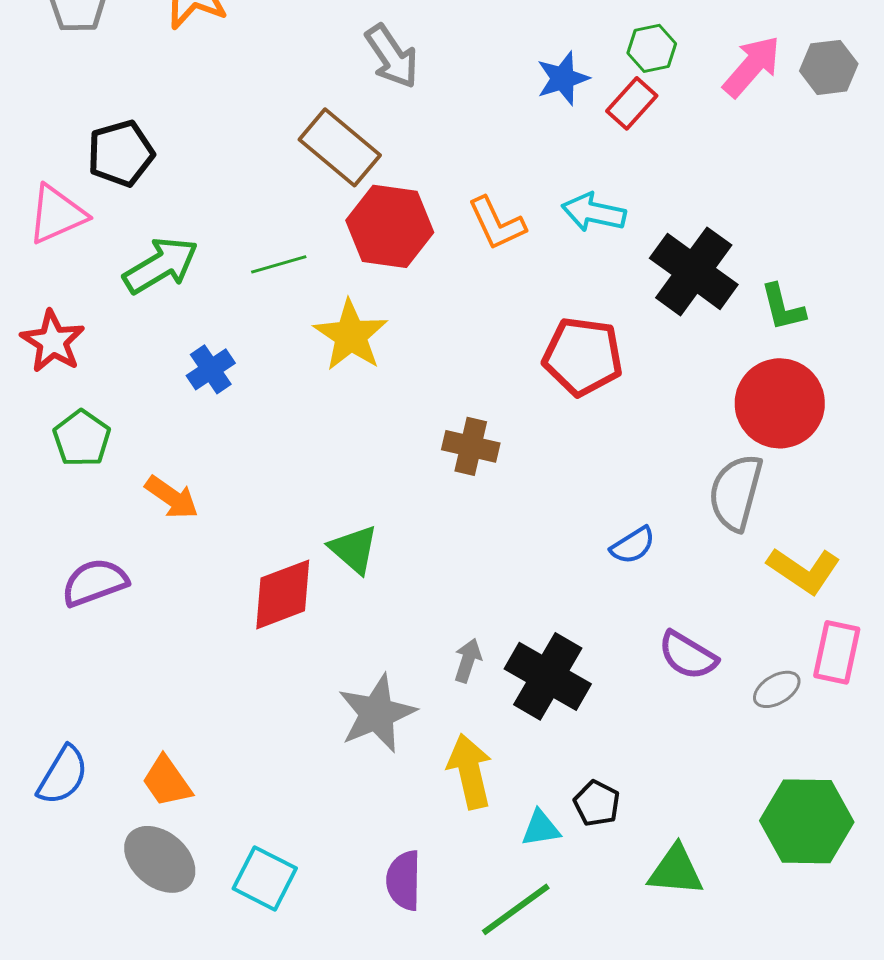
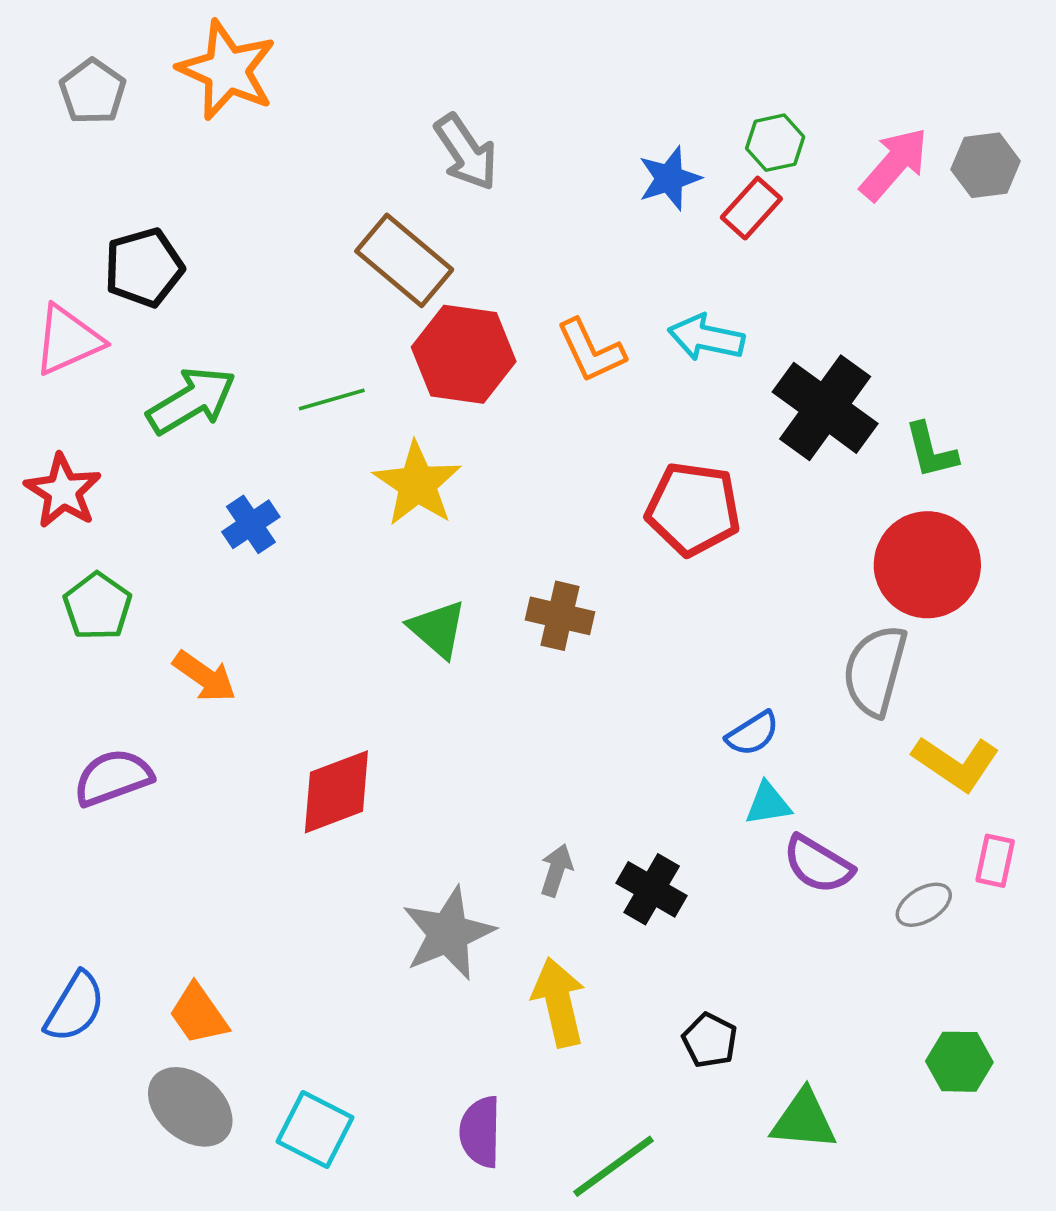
green triangle: (354, 549) -> (438, 629), moved
pink rectangle: (837, 652) -> (995, 861), size x0.7
black cross: (548, 676) -> (652, 889), size x0.7
green hexagon: (807, 821) -> (959, 1062), size x0.6
cyan triangle: (541, 828) -> (768, 804), moved

